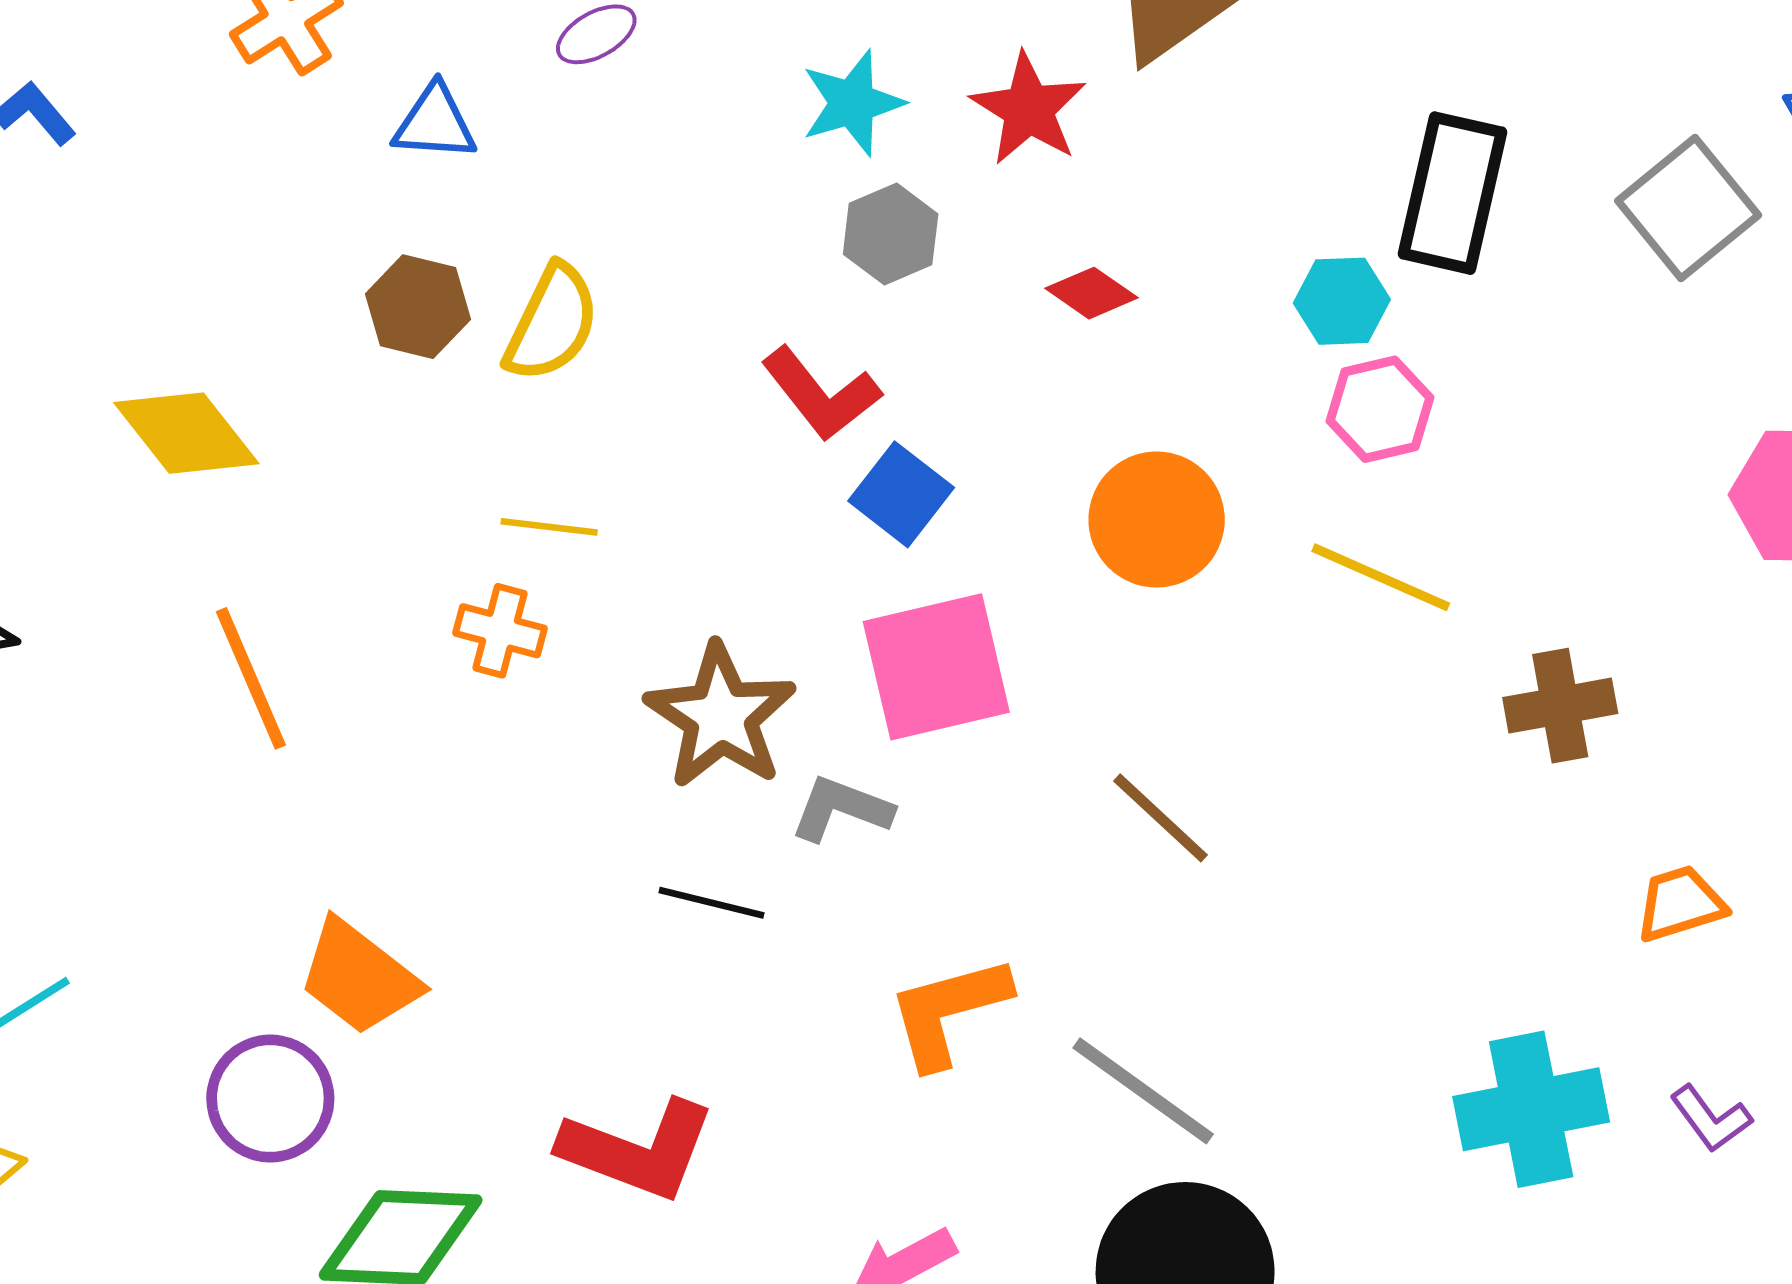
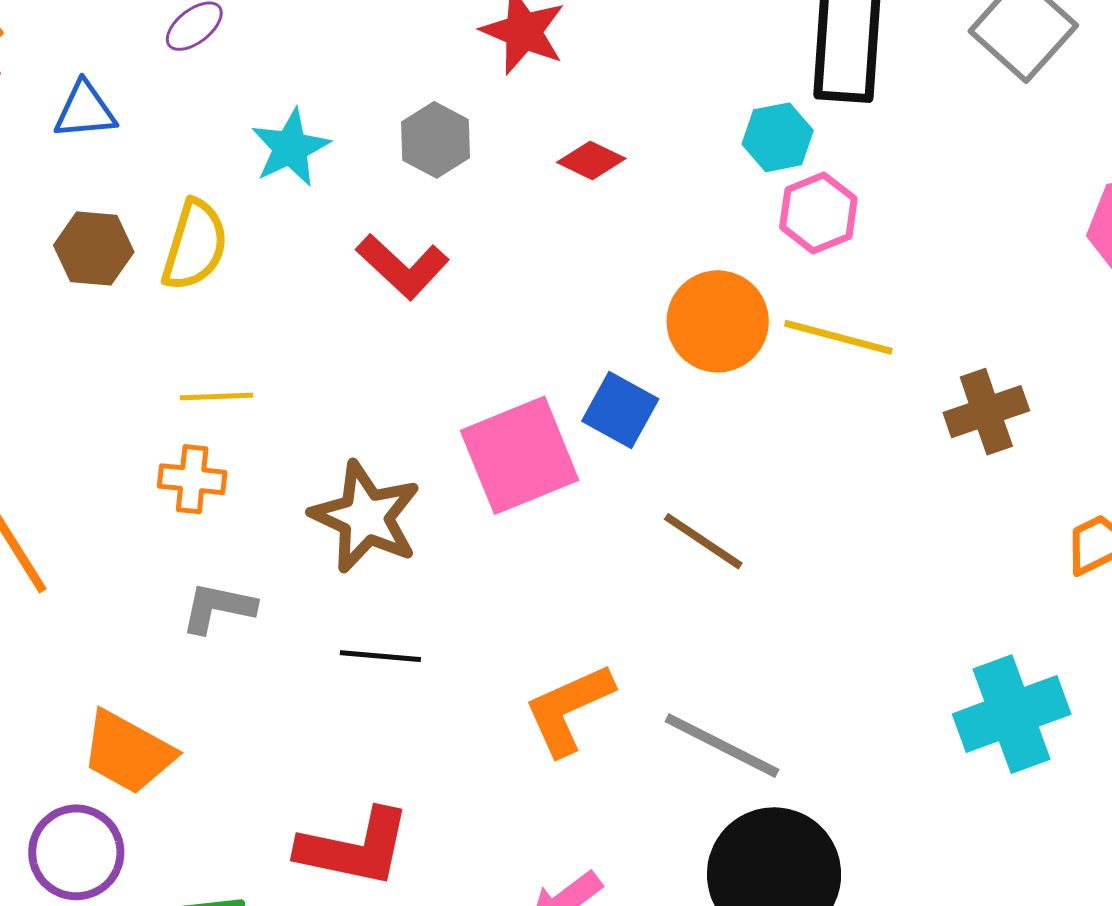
cyan star: (852, 103) -> (290, 148), moved
blue square: (901, 494) -> (620, 410), moved
orange circle: (1157, 520) -> (718, 321), moved
gray L-shape: (841, 809) -> (218, 608), moved

